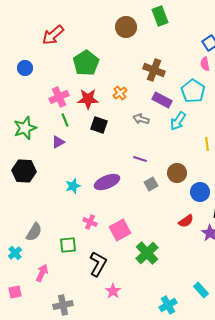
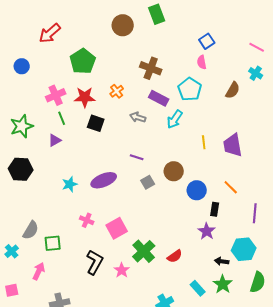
red semicircle: (186, 221) -> (175, 256), moved
green square: (68, 245) -> (53, 243), moved
pink star: (113, 291) -> (122, 270), moved

